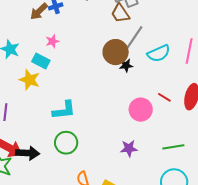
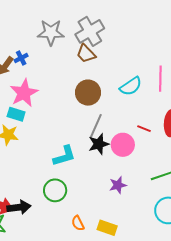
gray line: (134, 37) -> (96, 126), moved
pink star: (52, 41) -> (24, 93), size x2.0
black star: (126, 65) -> (99, 144), moved, size x1.5
cyan L-shape: (64, 110) -> (64, 156), moved

